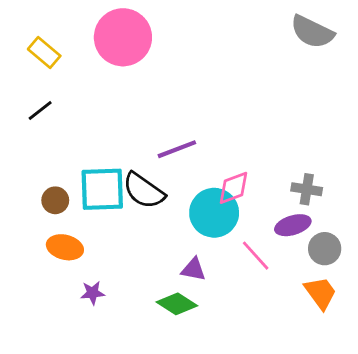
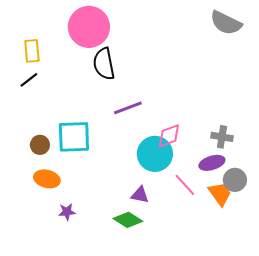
yellow rectangle: (44, 52) -> (32, 51), moved, turned 45
black semicircle: (144, 191) -> (104, 64), moved, turned 44
orange trapezoid: (320, 293) -> (220, 194), moved

